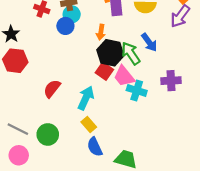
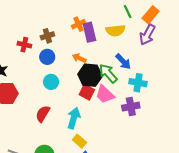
cyan circle: (72, 14) -> (51, 82), moved
orange arrow: (101, 32) -> (79, 58), turned 112
purple cross: (171, 81) -> (131, 107), moved
cyan cross: (137, 90) -> (138, 83), moved

